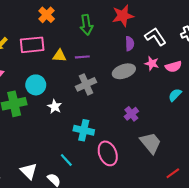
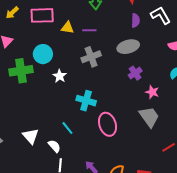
pink star: (152, 63) -> (152, 92), moved
purple cross: (131, 114) -> (135, 73), moved

